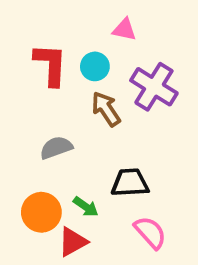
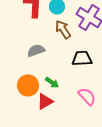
black trapezoid: (130, 183) -> (82, 58), moved

